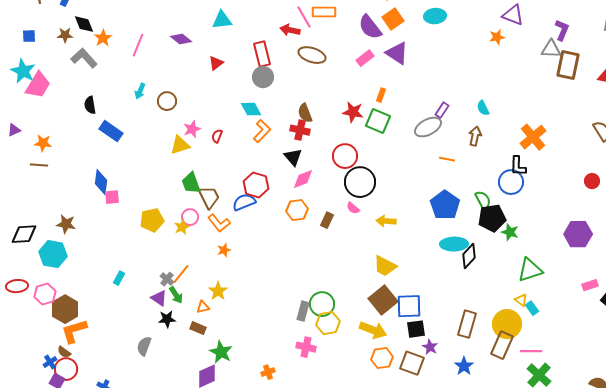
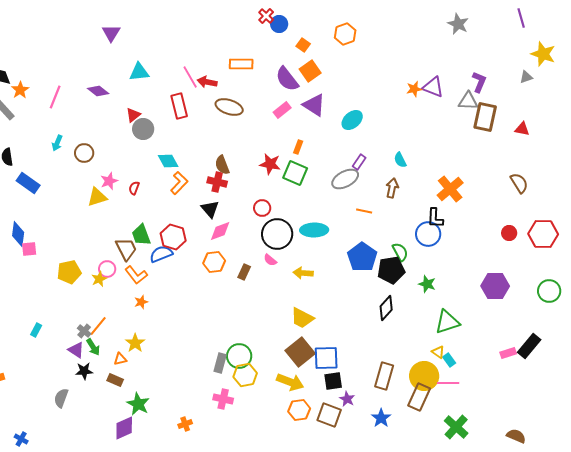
purple triangle: (513, 15) -> (433, 87), moved
cyan ellipse: (435, 16) -> (352, 120), moved, turned -35
pink line: (304, 17) -> (190, 77), moved
gray circle: (263, 77) -> (143, 129), moved
red circle: (345, 156) -> (262, 208), size x0.7
green trapezoid: (191, 183) -> (141, 235), moved
black pentagon: (492, 218) -> (391, 270), moved
cyan ellipse: (454, 244) -> (314, 230), moved
pink rectangle: (590, 285) -> (508, 353), moved
pink line: (531, 351) -> (448, 383), moved

